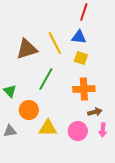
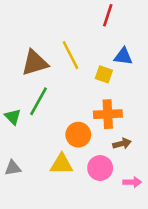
blue triangle: (79, 37) -> (123, 56), moved
green line: (46, 79) -> (38, 101), moved
orange circle: (29, 110) -> (78, 135), moved
pink arrow: (103, 130) -> (132, 182), moved, turned -96

